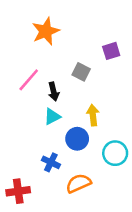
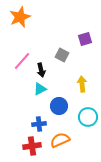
orange star: (46, 31) -> (20, 17), moved
yellow arrow: (93, 115) -> (82, 84), moved
blue cross: (51, 162) -> (39, 124), turned -32
red cross: (18, 191) -> (32, 146), moved

